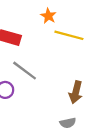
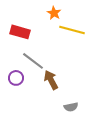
brown arrow: (76, 92) -> (51, 80), moved, turned 138

